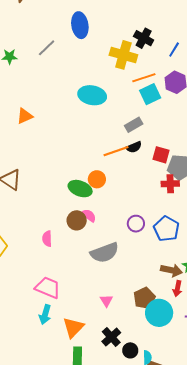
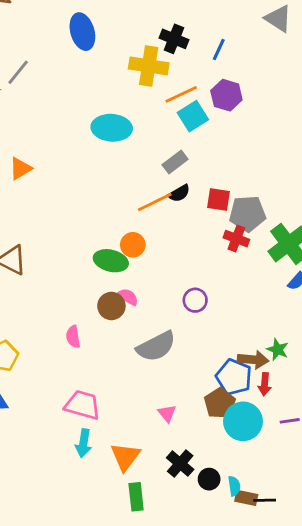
gray line: (47, 48) -> (18, 72), moved
red cross: (170, 184) -> (236, 239), turned 30
blue pentagon: (166, 229) -> (234, 377), moved

